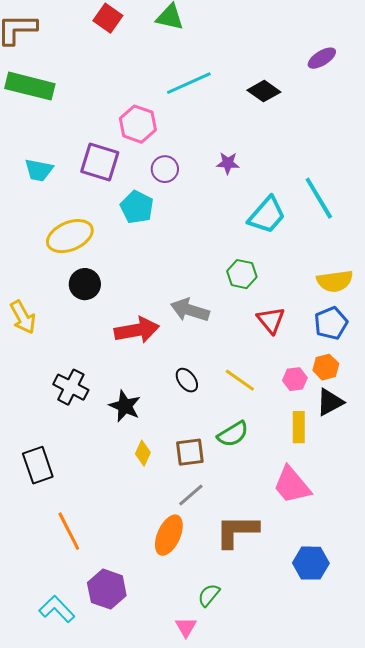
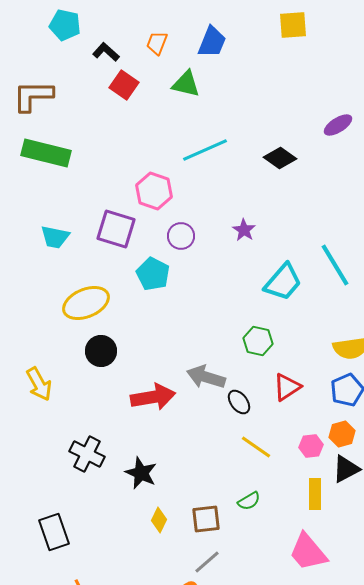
purple star: (228, 163) -> (244, 230), turned 30
red triangle: (271, 320) -> (287, 387), turned 36
black ellipse: (187, 380) -> (239, 402), moved
green semicircle: (233, 434) -> (249, 501), size x0.7

